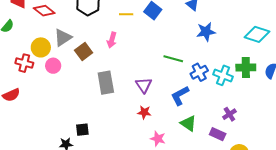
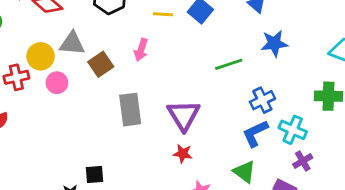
gray triangle: (63, 37) -> (72, 43), turned 36
green line: (173, 59) -> (229, 64), moved, turned -36
red cross: (24, 63) -> (16, 77), turned -30
cyan cross: (223, 75) -> (293, 130), moved
purple triangle: (144, 85) -> (184, 115), size x1.4
blue L-shape: (180, 96) -> (255, 133), moved

